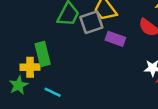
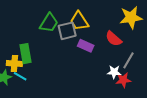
cyan line: (53, 92) -> (20, 76), moved

